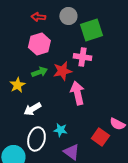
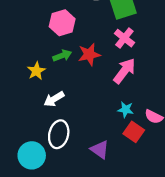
pink cross: (82, 57) -> (124, 38), moved, turned 30
pink arrow: (77, 93) -> (124, 71), moved, turned 50
cyan star: (60, 130) -> (126, 110), moved

